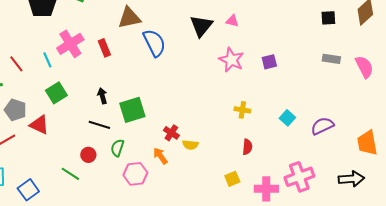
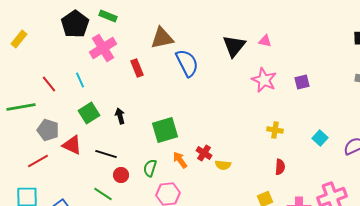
pink cross: (70, 44) -> (103, 48), moved
black arrow: (102, 96) -> (120, 116), moved
black line: (99, 125) -> (106, 154), moved
orange arrow: (160, 156) -> (180, 160), moved

